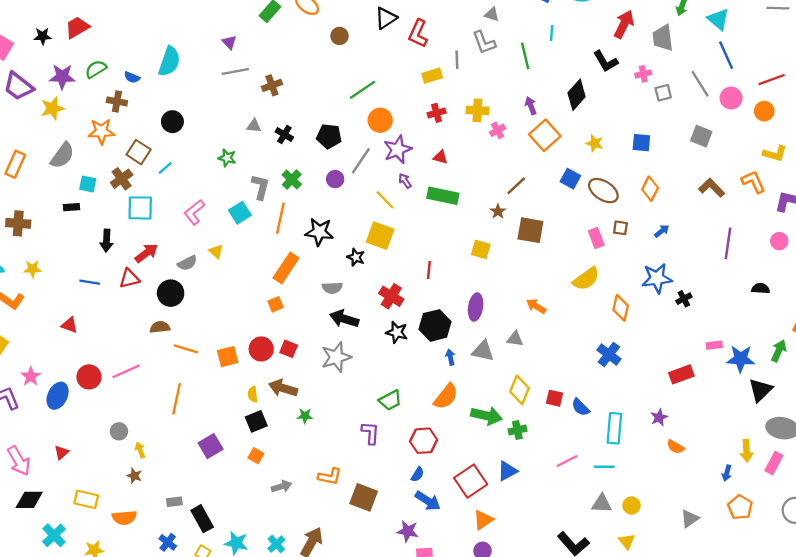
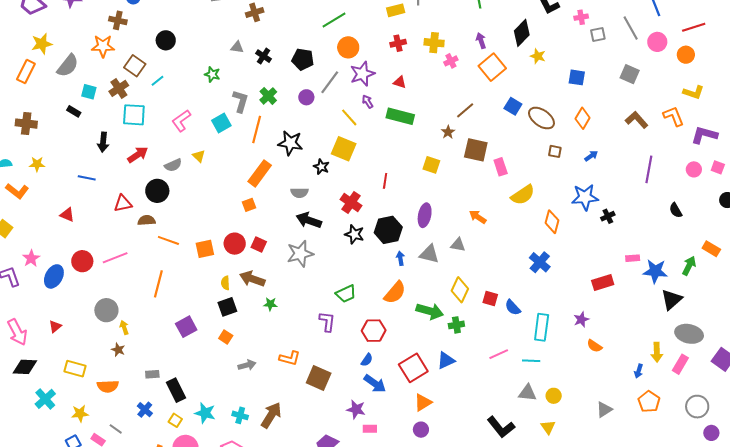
yellow star: (52, 108) -> (42, 44), moved
yellow star: (595, 143) -> (538, 56), moved
black rectangle: (72, 207) -> (74, 111), turned 32
pink rectangle: (596, 238) -> (501, 167), moved
red triangle: (129, 279) -> (123, 203), moved
black semicircle: (761, 288) -> (676, 210), turned -126
gray circle: (119, 431) -> (106, 310), size x1.5
cyan cross: (276, 544) -> (240, 415), turned -35

